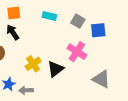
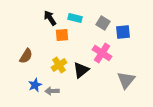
orange square: (14, 13) -> (62, 35), moved
black arrow: (13, 32) -> (50, 18), moved
gray triangle: (101, 79) -> (126, 80), turned 42

